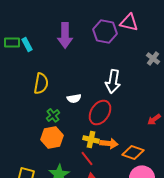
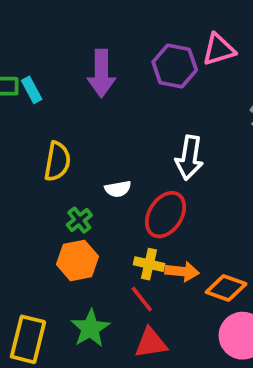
pink triangle: (129, 22) -> (219, 50), turned -30

